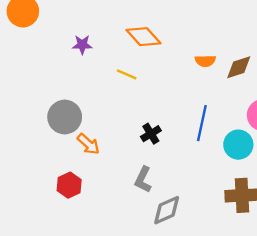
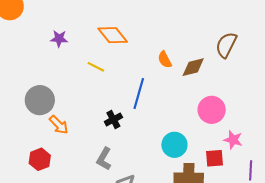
orange semicircle: (205, 61) -> (165, 60), turned 60
blue line: (202, 123) -> (139, 94), moved
cyan circle: (238, 145) -> (174, 145), moved

